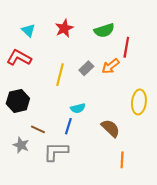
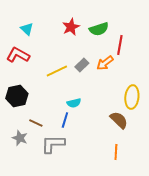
red star: (64, 28) -> (71, 27), moved
yellow line: (60, 75) -> (57, 71), turned 50
brown semicircle: (111, 128) -> (119, 120), moved

